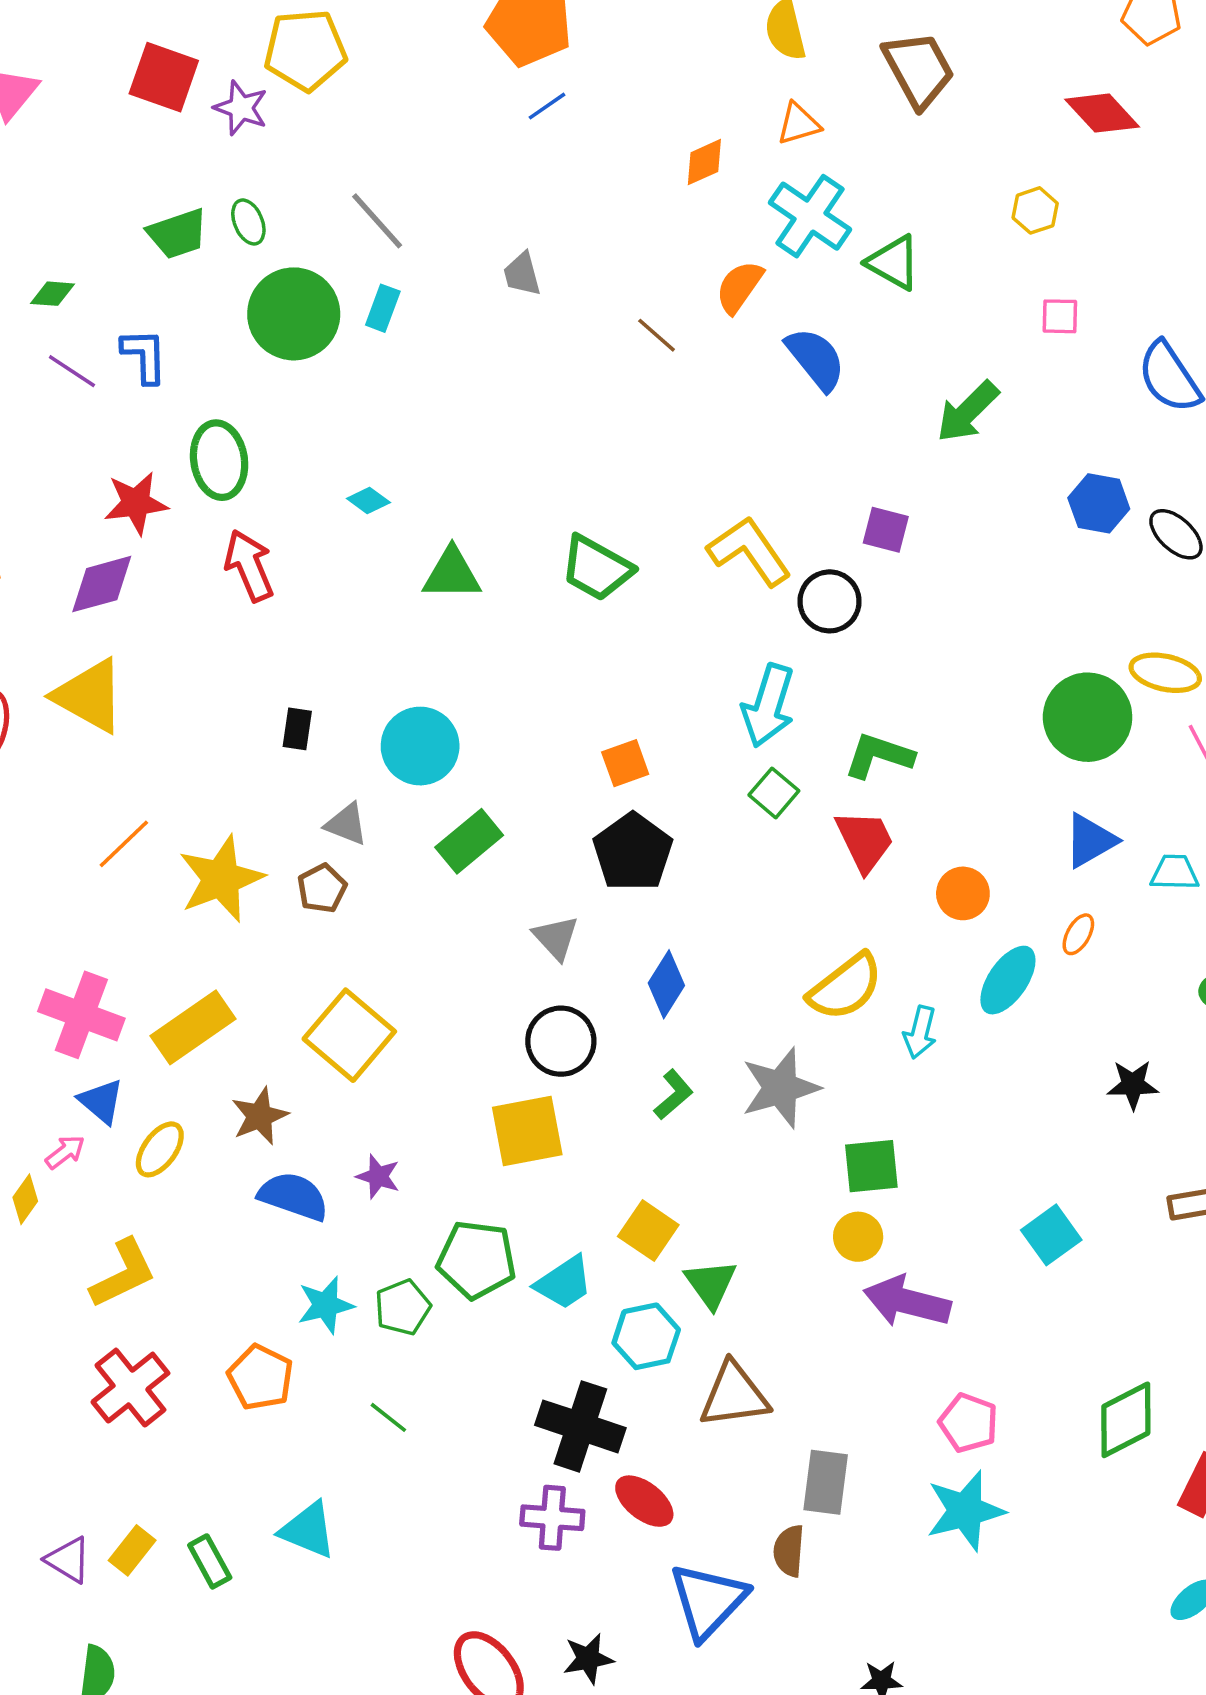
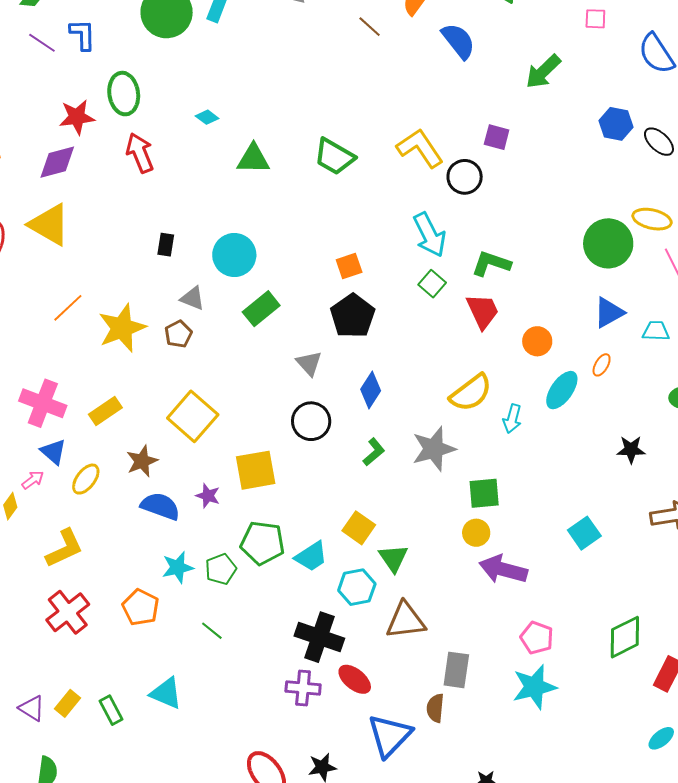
cyan arrow: (768, 706) -> (430, 235), turned -45
yellow rectangle: (193, 1027) -> (105, 411), size x0.7
yellow square: (527, 1131) -> (256, 470), moved

